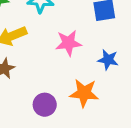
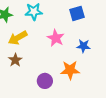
pink star: (68, 43) -> (56, 38), turned -30

